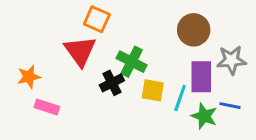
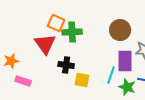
green cross: (132, 62) -> (72, 32), moved, turned -30
black cross: (112, 83) -> (66, 65), turned 35
yellow square: (153, 90) -> (82, 80), moved

